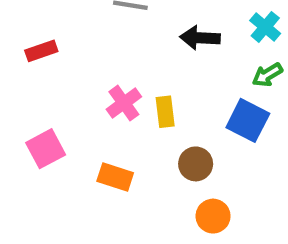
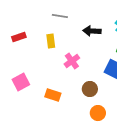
pink cross: (124, 103) -> (72, 61), moved
yellow rectangle: (165, 112) -> (51, 41), moved

